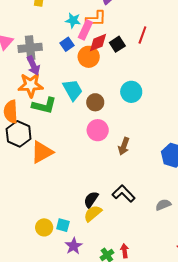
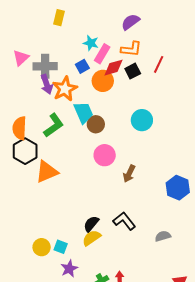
orange L-shape: (96, 19) -> (131, 49), moved
orange star: (31, 85) -> (65, 89), moved, turned -30
brown circle: (95, 102) -> (96, 124), moved
green L-shape: (44, 106) -> (54, 125), turned -55

